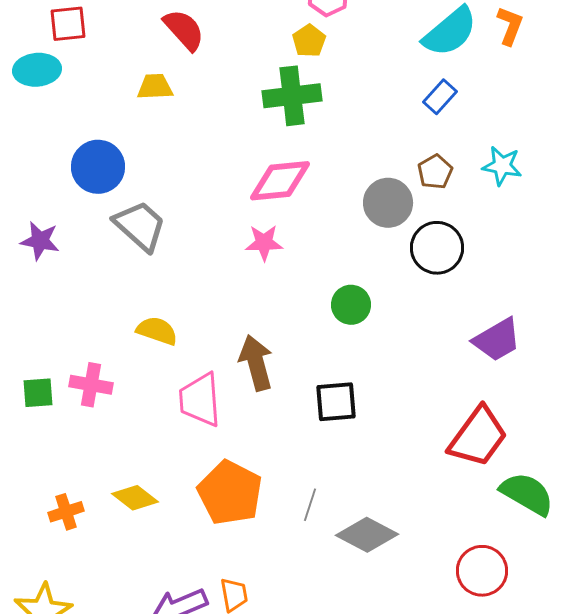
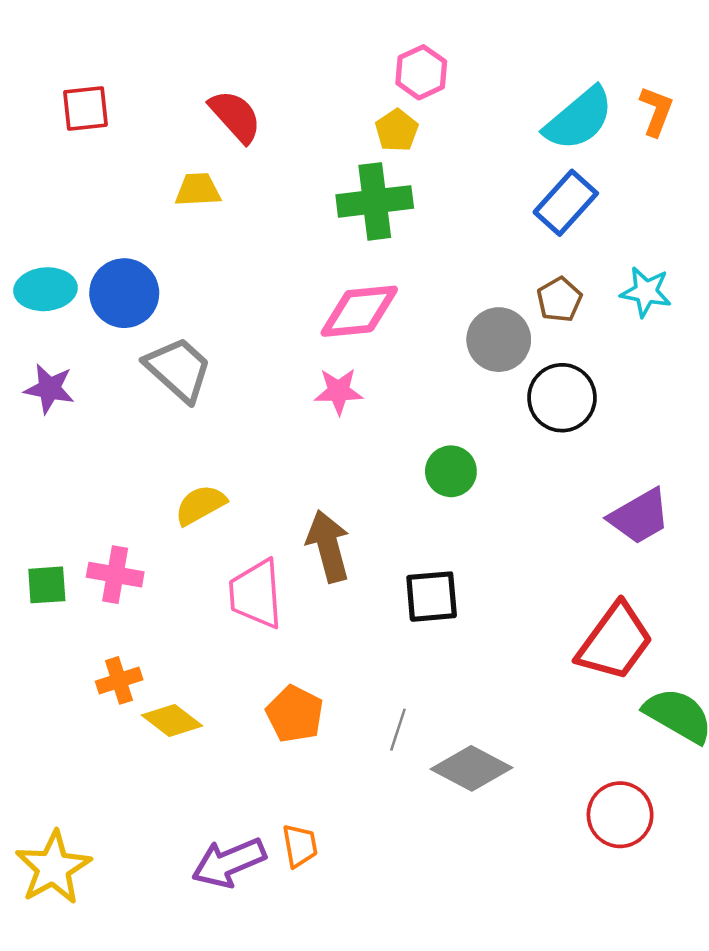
cyan ellipse: (37, 70) -> (45, 289), moved
blue rectangle: (440, 97) -> (566, 203), size x1.4
yellow semicircle: (157, 331) -> (200, 505), turned -48
orange pentagon: (230, 493) -> (295, 714), size x0.7
orange cross: (66, 512) -> (119, 680), moved

